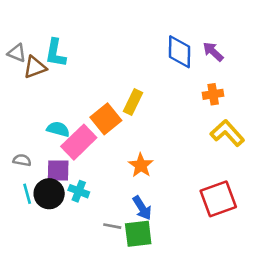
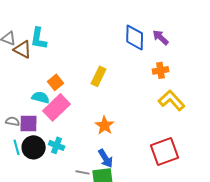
brown triangle: (35, 67) -> (23, 49), turned 48
orange square: (106, 119) -> (56, 82), moved, size x0.7
purple square: (58, 170) -> (29, 123), moved

